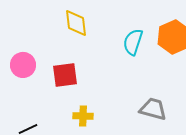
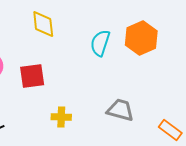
yellow cross: (83, 116) -> (61, 117), moved

